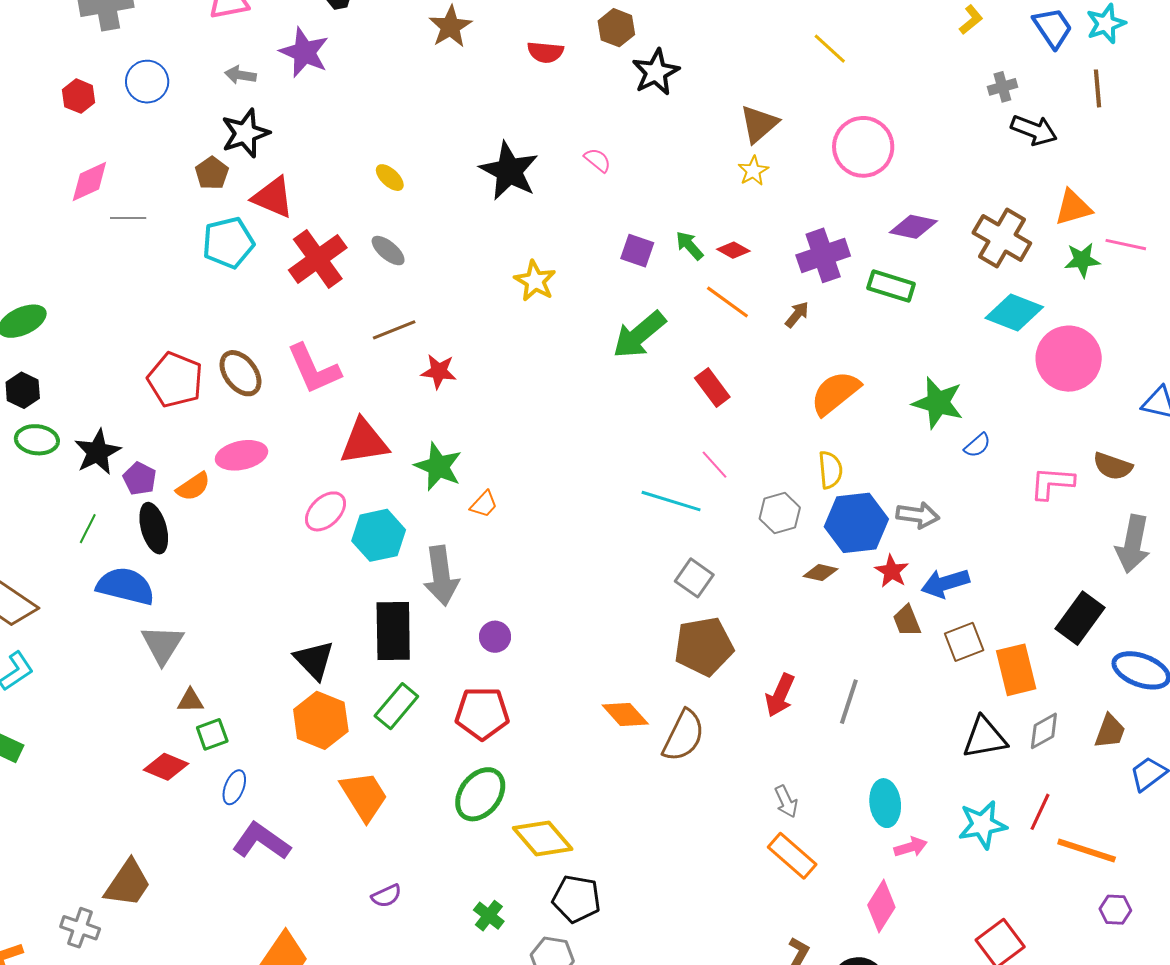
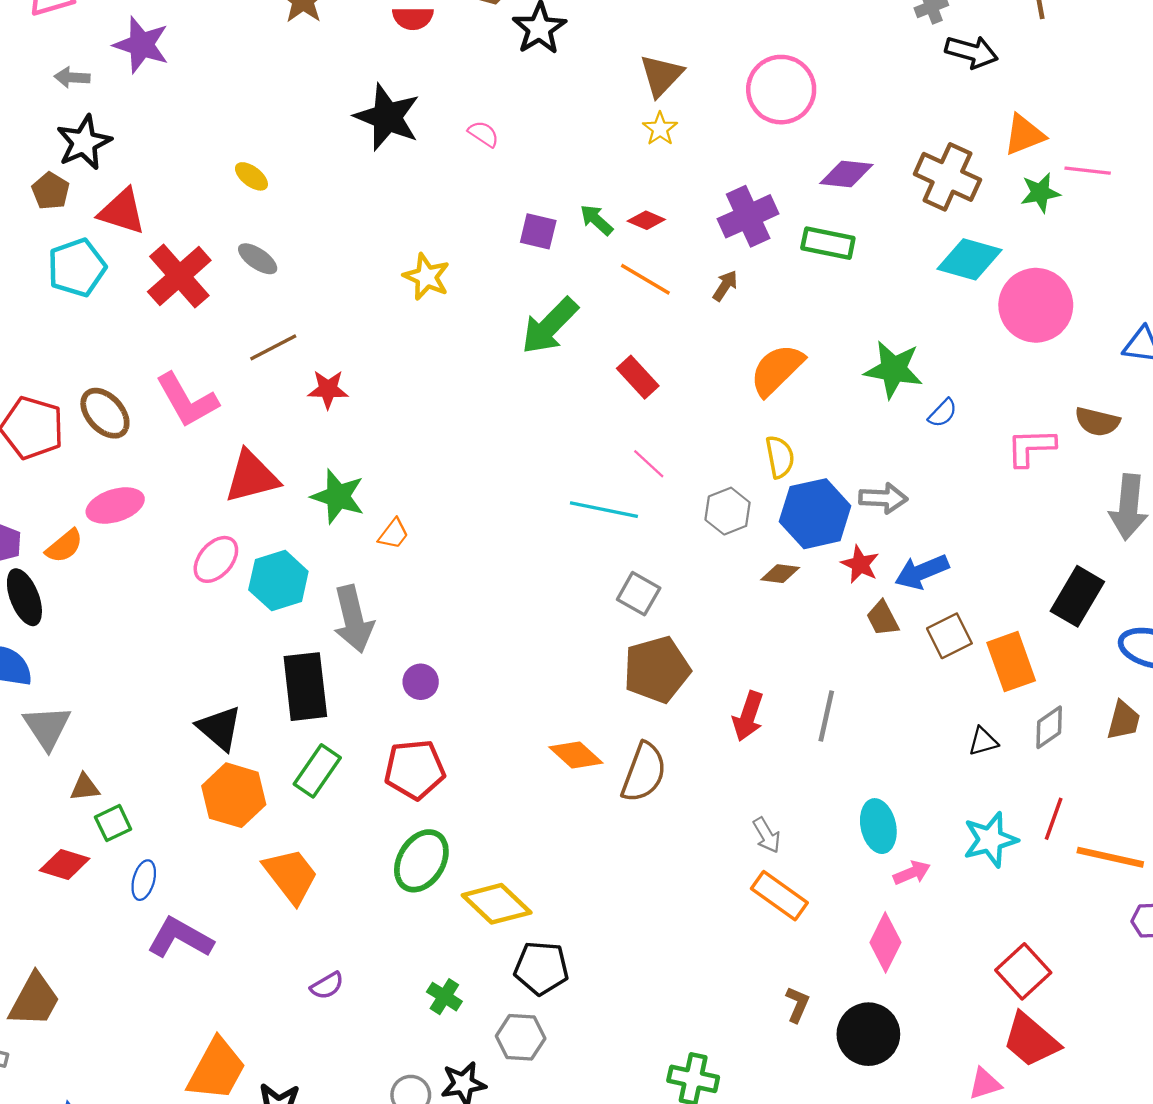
black star: (509, 171) -> (387, 117), moved
black triangle: (985, 738) -> (983, 741), size x0.6

